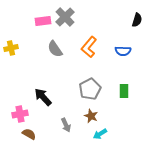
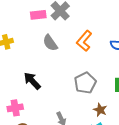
black arrow: (43, 97) -> (32, 81), moved
brown star: (91, 116) -> (100, 110), moved

